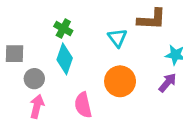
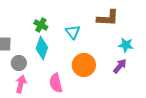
cyan triangle: (117, 38) -> (73, 32), moved

